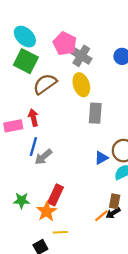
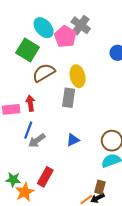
cyan ellipse: (25, 37) -> (44, 28), moved
gray cross: (81, 56) -> (81, 25), moved
gray rectangle: (95, 113) -> (69, 98), moved
blue triangle: (101, 158) -> (73, 140), moved
orange star: (47, 211) -> (25, 192), moved

